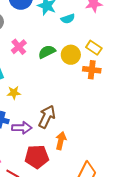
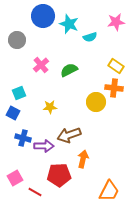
yellow circle: (71, 55) -> (96, 102), moved
yellow star: (14, 93) -> (50, 107), moved
brown arrow: (47, 117) -> (69, 135), turned -135

